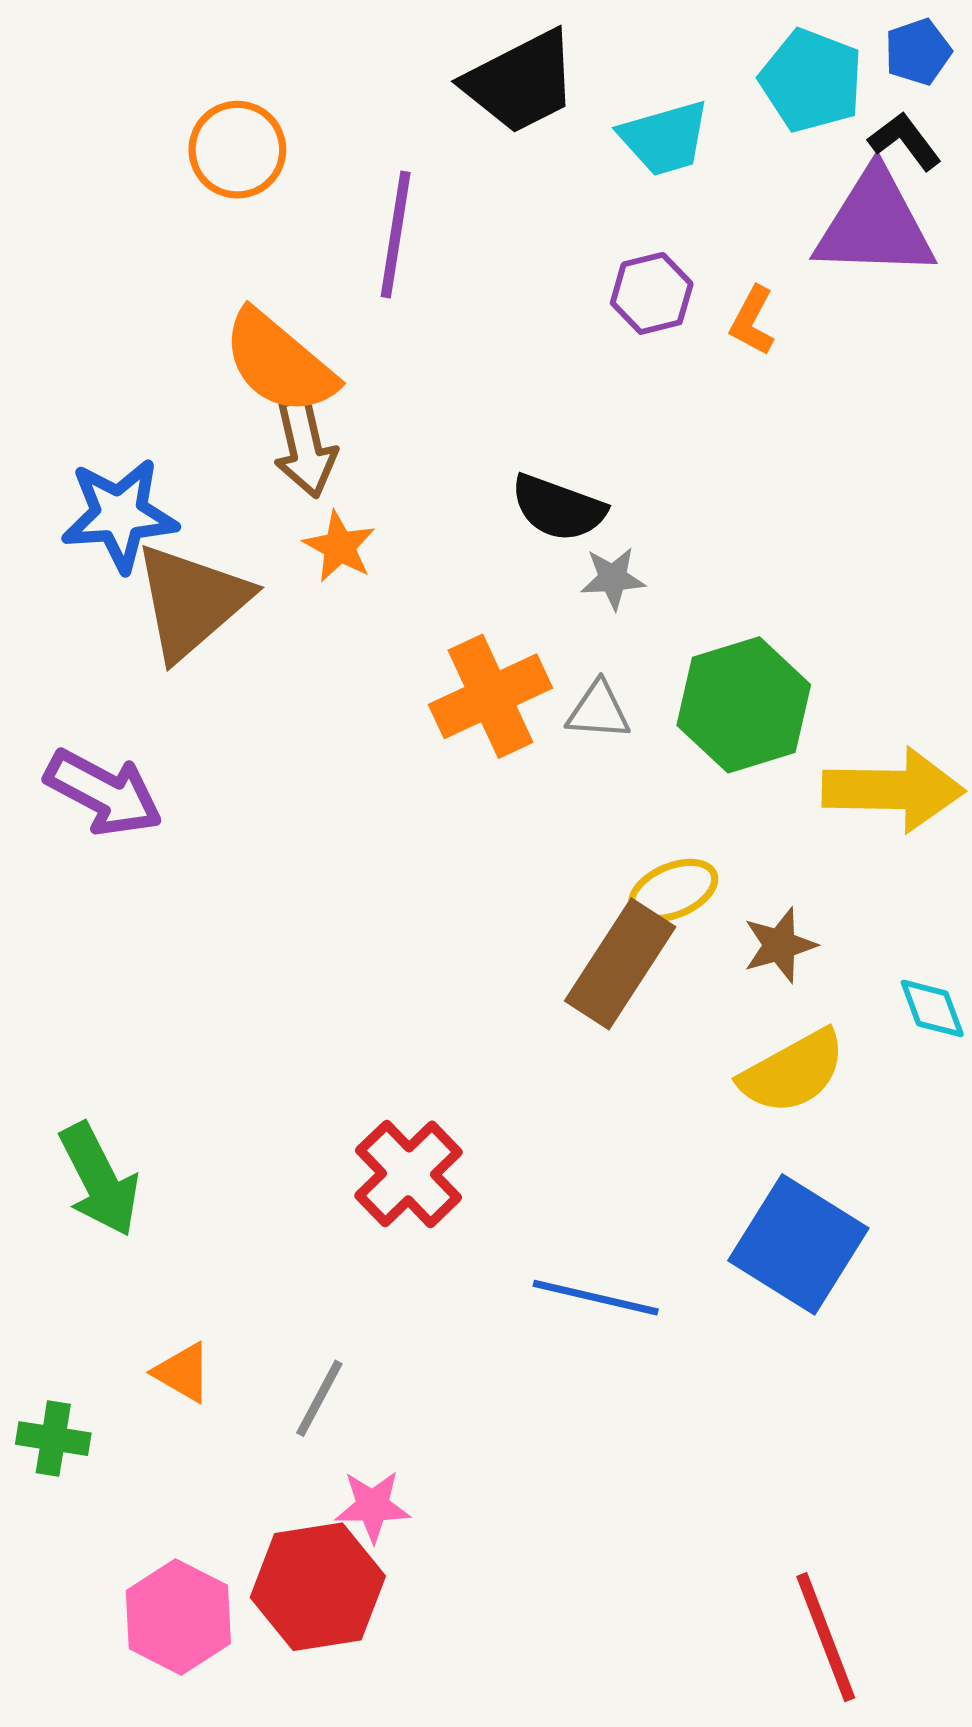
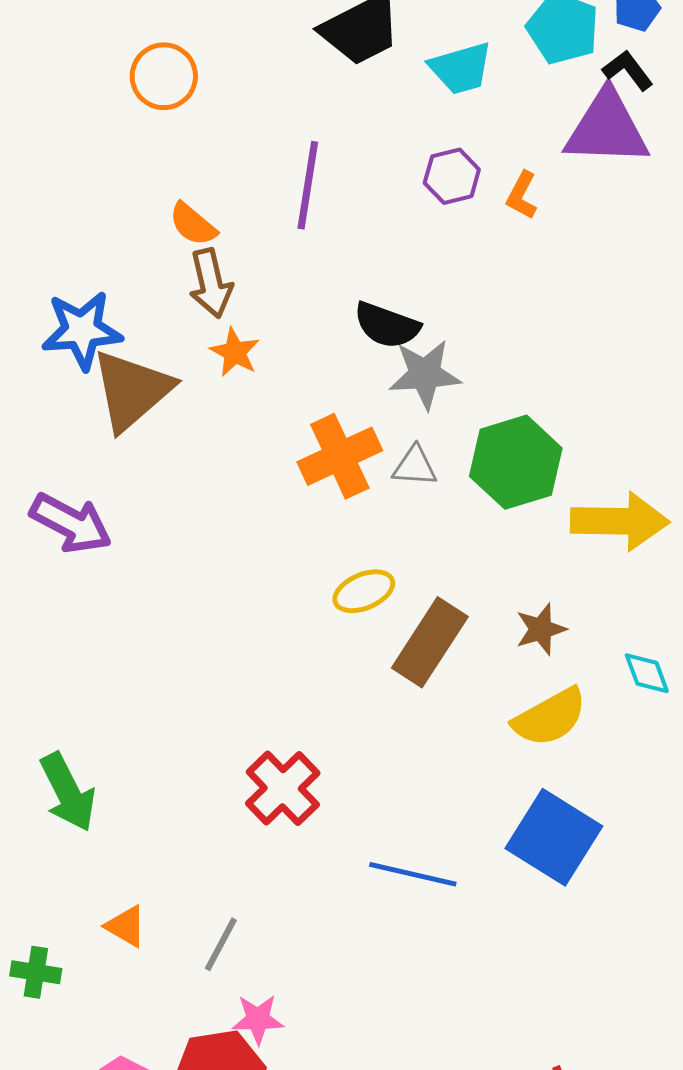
purple line: (396, 234) -> (308, 185), moved
orange semicircle: (279, 363) -> (193, 224), size x0.6
gray star: (613, 578) -> (425, 374), size x1.6
yellow ellipse: (673, 890) -> (364, 591), moved

